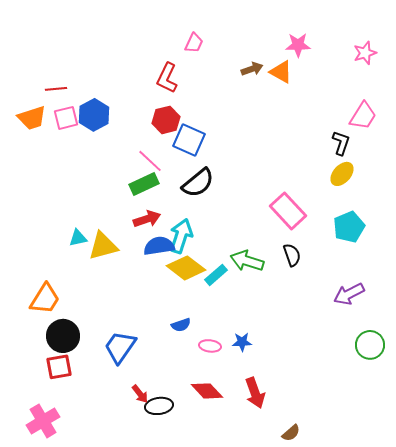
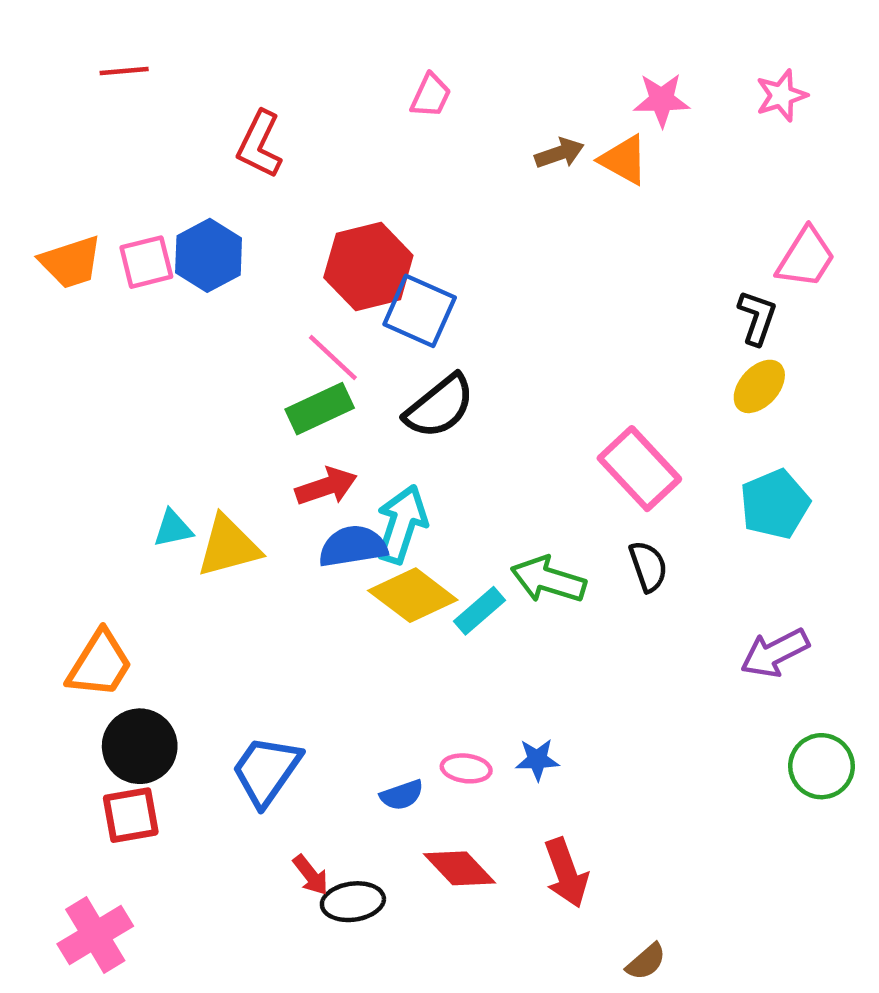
pink star: (365, 53) -> (782, 95), moved
red L-shape: (167, 78) -> (260, 144), moved
red line: (56, 89) -> (124, 71), moved
red hexagon: (166, 120) -> (368, 267), size x1.4
blue semicircle: (181, 325) -> (402, 795), moved

